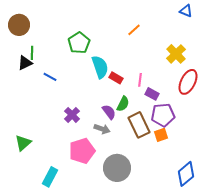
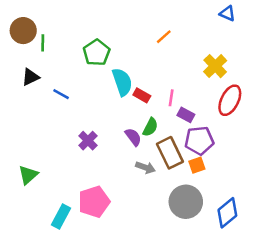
green line: (32, 53) -> (43, 43), moved
gray arrow: (102, 129) -> (145, 168), moved
pink pentagon: (82, 151) -> (94, 202), moved
gray circle: (117, 168) -> (186, 202), moved

